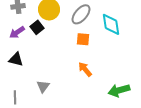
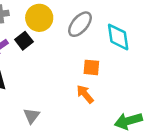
orange square: (83, 39) -> (91, 67), moved

